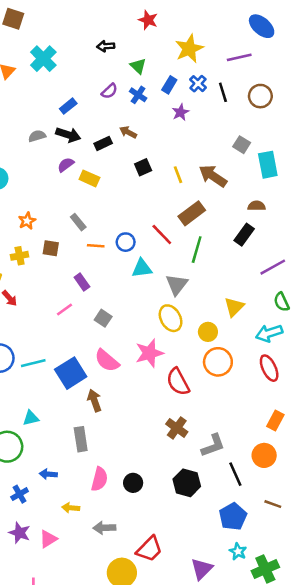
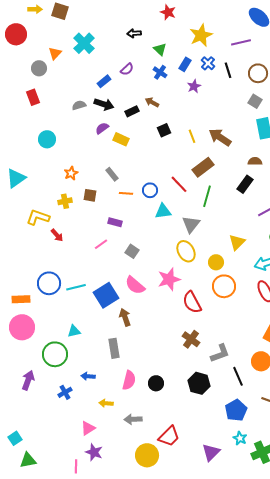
purple semicircle: (109, 91) -> (127, 69), moved
gray square: (242, 145) -> (255, 101), moved
purple rectangle: (82, 282) -> (115, 222), turned -40
purple star: (20, 533) -> (94, 452), moved

